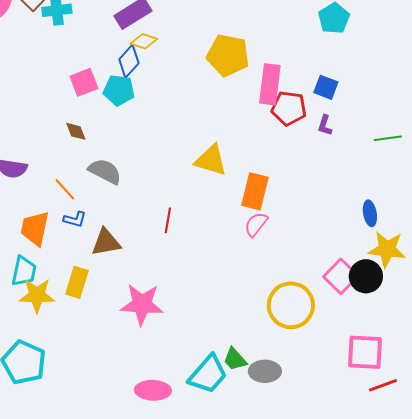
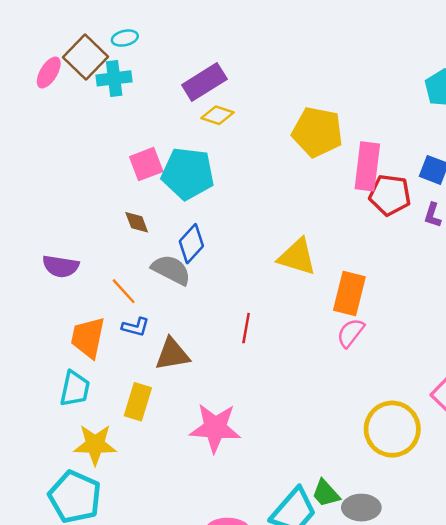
blue diamond: (129, 61) -> (191, 244), moved
cyan pentagon: (119, 90) -> (188, 174), size x1.4
yellow star: (37, 295) -> (95, 445), moved

